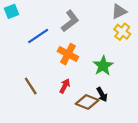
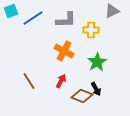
gray L-shape: (70, 21) -> (66, 20), turned 35
yellow cross: (122, 32) -> (91, 30), moved, turned -35
blue line: (38, 36) -> (33, 18), moved

